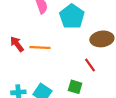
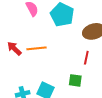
red line: (90, 65) -> (86, 58), turned 56

